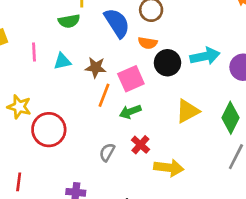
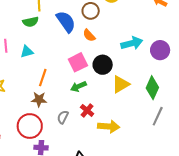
orange semicircle: (148, 43) -> (89, 35), turned 40
black circle: (167, 63) -> (103, 65), moved
brown star: (96, 67) -> (39, 99), moved
orange line: (104, 95) -> (43, 78), moved
red circle: (49, 130) -> (30, 126), moved

